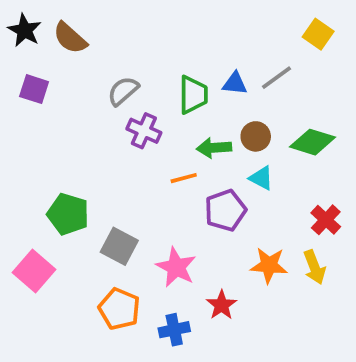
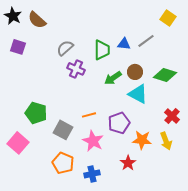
green arrow: (214, 148) -> (113, 78), turned -30
orange line: (184, 178) -> (89, 115), moved
cyan triangle: (261, 178) -> (138, 94), size x1.5
purple pentagon: (225, 210) -> (119, 123), moved
red star: (222, 305) -> (128, 163), moved

